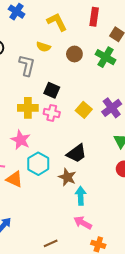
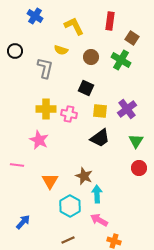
black square: (52, 90) -> (86, 88), moved
yellow square: (84, 110) -> (100, 111), turned -35
black trapezoid: (77, 153) -> (100, 138), moved
cyan hexagon: (38, 164) -> (70, 206), moved
orange triangle: (14, 179) -> (50, 181), moved, turned 36

